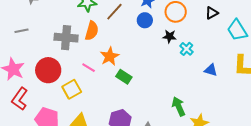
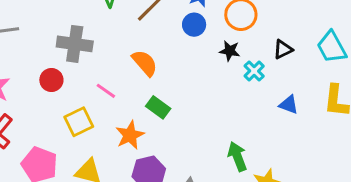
black triangle: (212, 13) -> (283, 49), moved
orange semicircle: (92, 31) -> (145, 63), moved, turned -60
orange star: (110, 56) -> (130, 135), moved
red circle: (48, 70) -> (51, 80), moved, size x0.6

